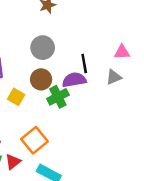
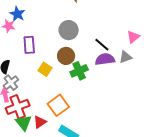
pink triangle: (122, 52) -> (133, 37), turned -40
black line: (84, 64) -> (102, 45), turned -42
purple semicircle: (74, 80) -> (105, 59), moved

